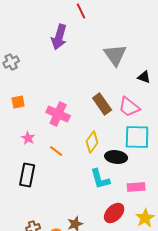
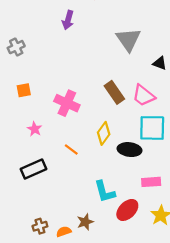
purple arrow: (59, 37) -> (68, 20), size x0.7
orange line: (56, 151) -> (71, 150), moved
black rectangle: (27, 175) -> (33, 169), turned 55
cyan L-shape: (100, 179) -> (105, 192), moved

